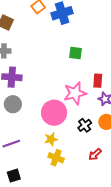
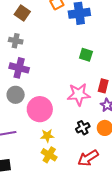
pink circle: (54, 113) -> (40, 109), moved
red arrow: (95, 154) -> (88, 158), size x1.5

